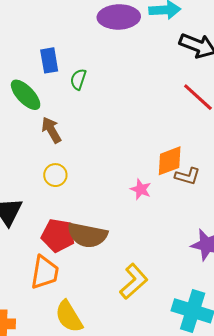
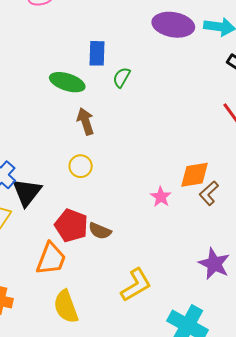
green ellipse: (26, 95) -> (67, 82), turned -40
brown L-shape: (187, 176) -> (209, 193), turned 110
brown semicircle: (87, 235) -> (100, 231), size x0.6

